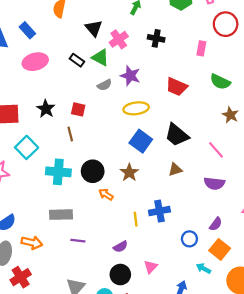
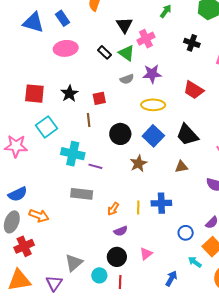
black cross: (156, 38) -> (192, 43), moved
purple star: (130, 76) -> (152, 74), turned -30
red square: (78, 109) -> (99, 98), turned -32
black circle: (93, 171) -> (120, 134), moved
orange arrow: (106, 194) -> (113, 209), moved, turned -96
gray rectangle: (61, 215) -> (82, 194), moved
purple line: (78, 241) -> (95, 166), moved

